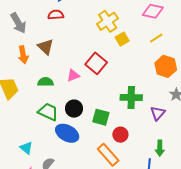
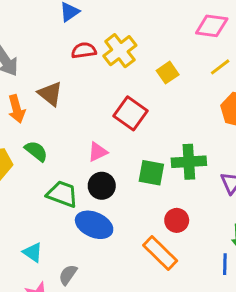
red semicircle: (56, 15) -> (84, 50), moved
yellow cross: (108, 21) -> (120, 51), moved
pink triangle: (73, 75) -> (98, 152), moved
green semicircle: (46, 82) -> (36, 151), moved, turned 42
green square: (101, 117) -> (151, 173), moved

